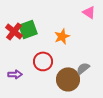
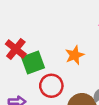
green square: (28, 29) -> (33, 62), moved

